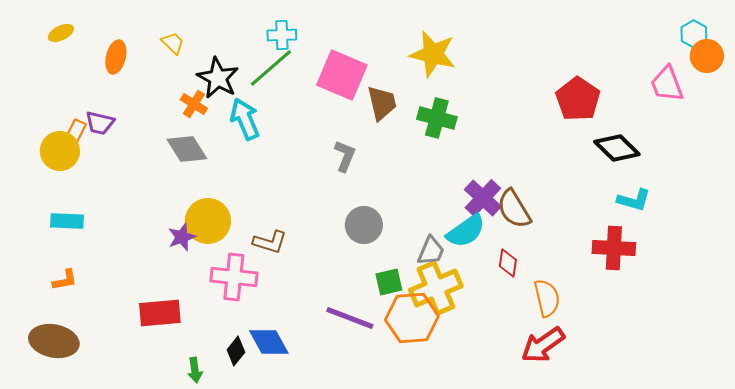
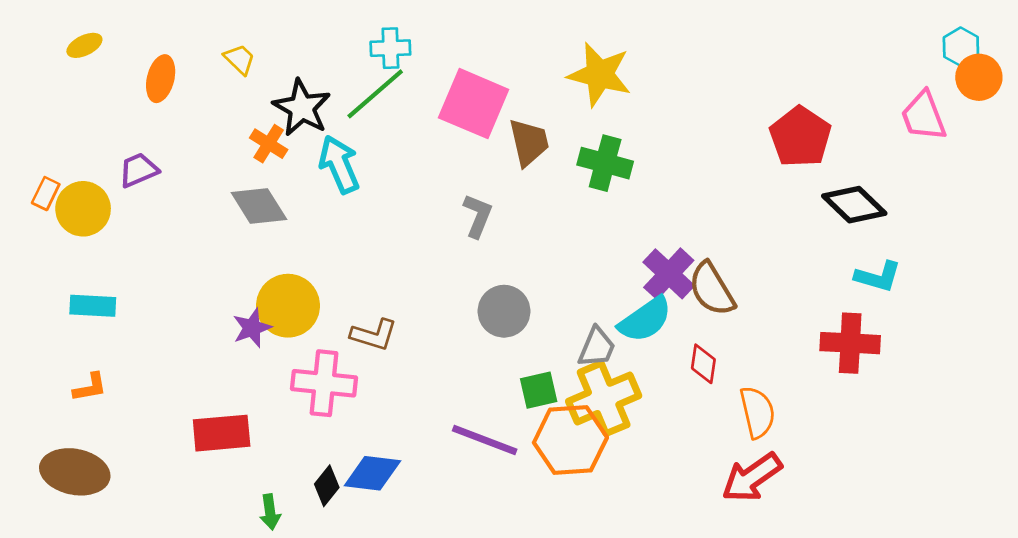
purple trapezoid: (100, 123) -> (138, 170), turned 144
orange rectangle: (76, 131) -> (46, 194), moved
blue diamond: (269, 342) -> (372, 473), turned -54

